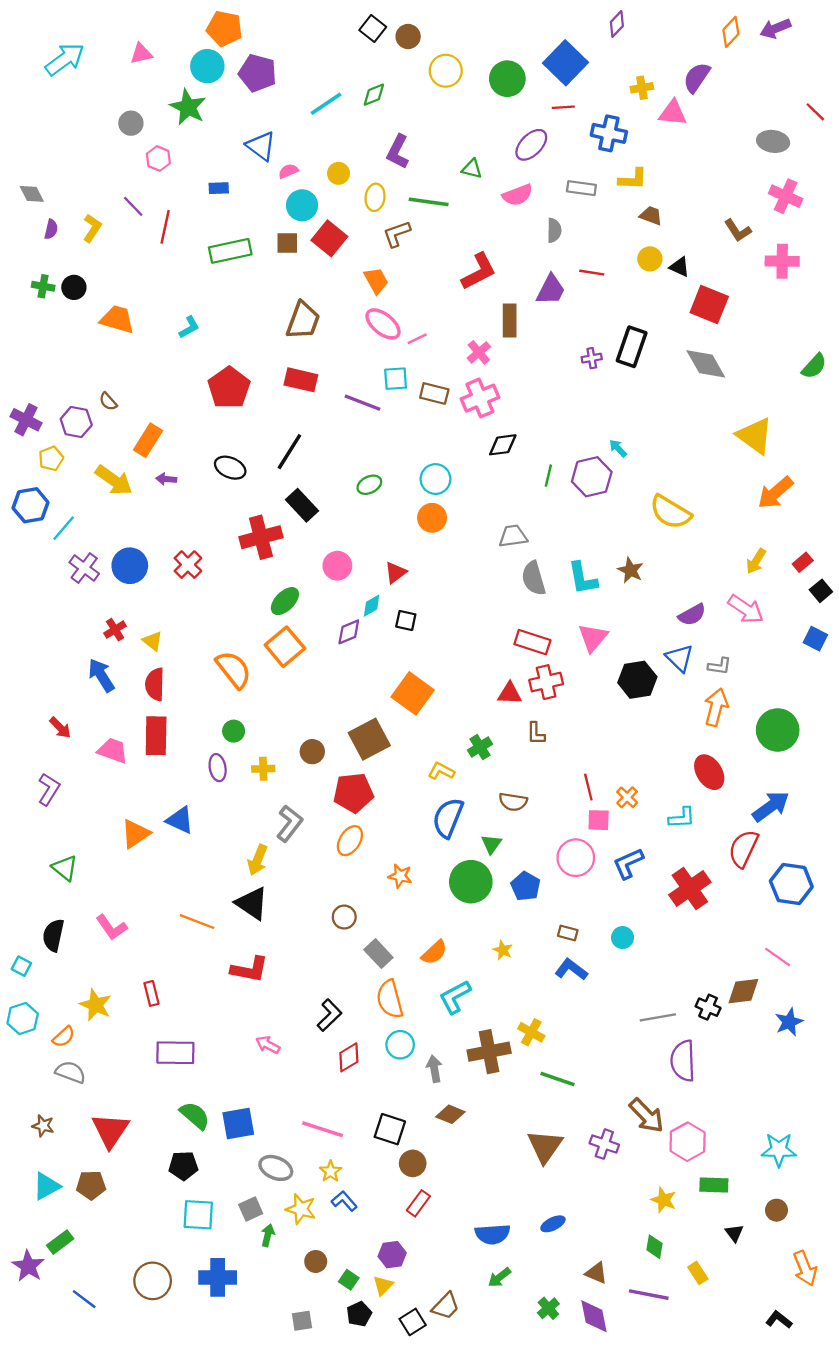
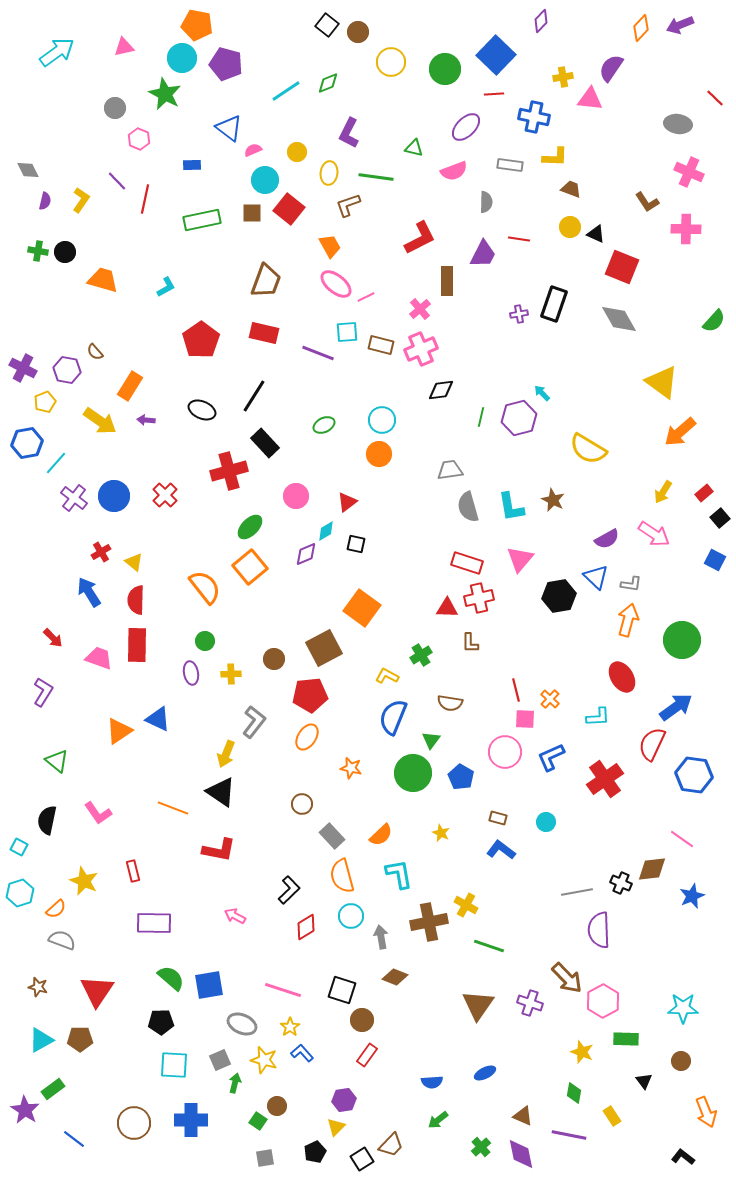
cyan L-shape: (455, 997) -> (399, 874), turned 108
blue semicircle: (492, 1234) -> (432, 1082), size x0.7
green square: (349, 1280) -> (258, 1121), moved

